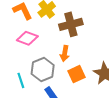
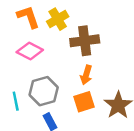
orange arrow: (65, 53) -> (86, 75), moved

